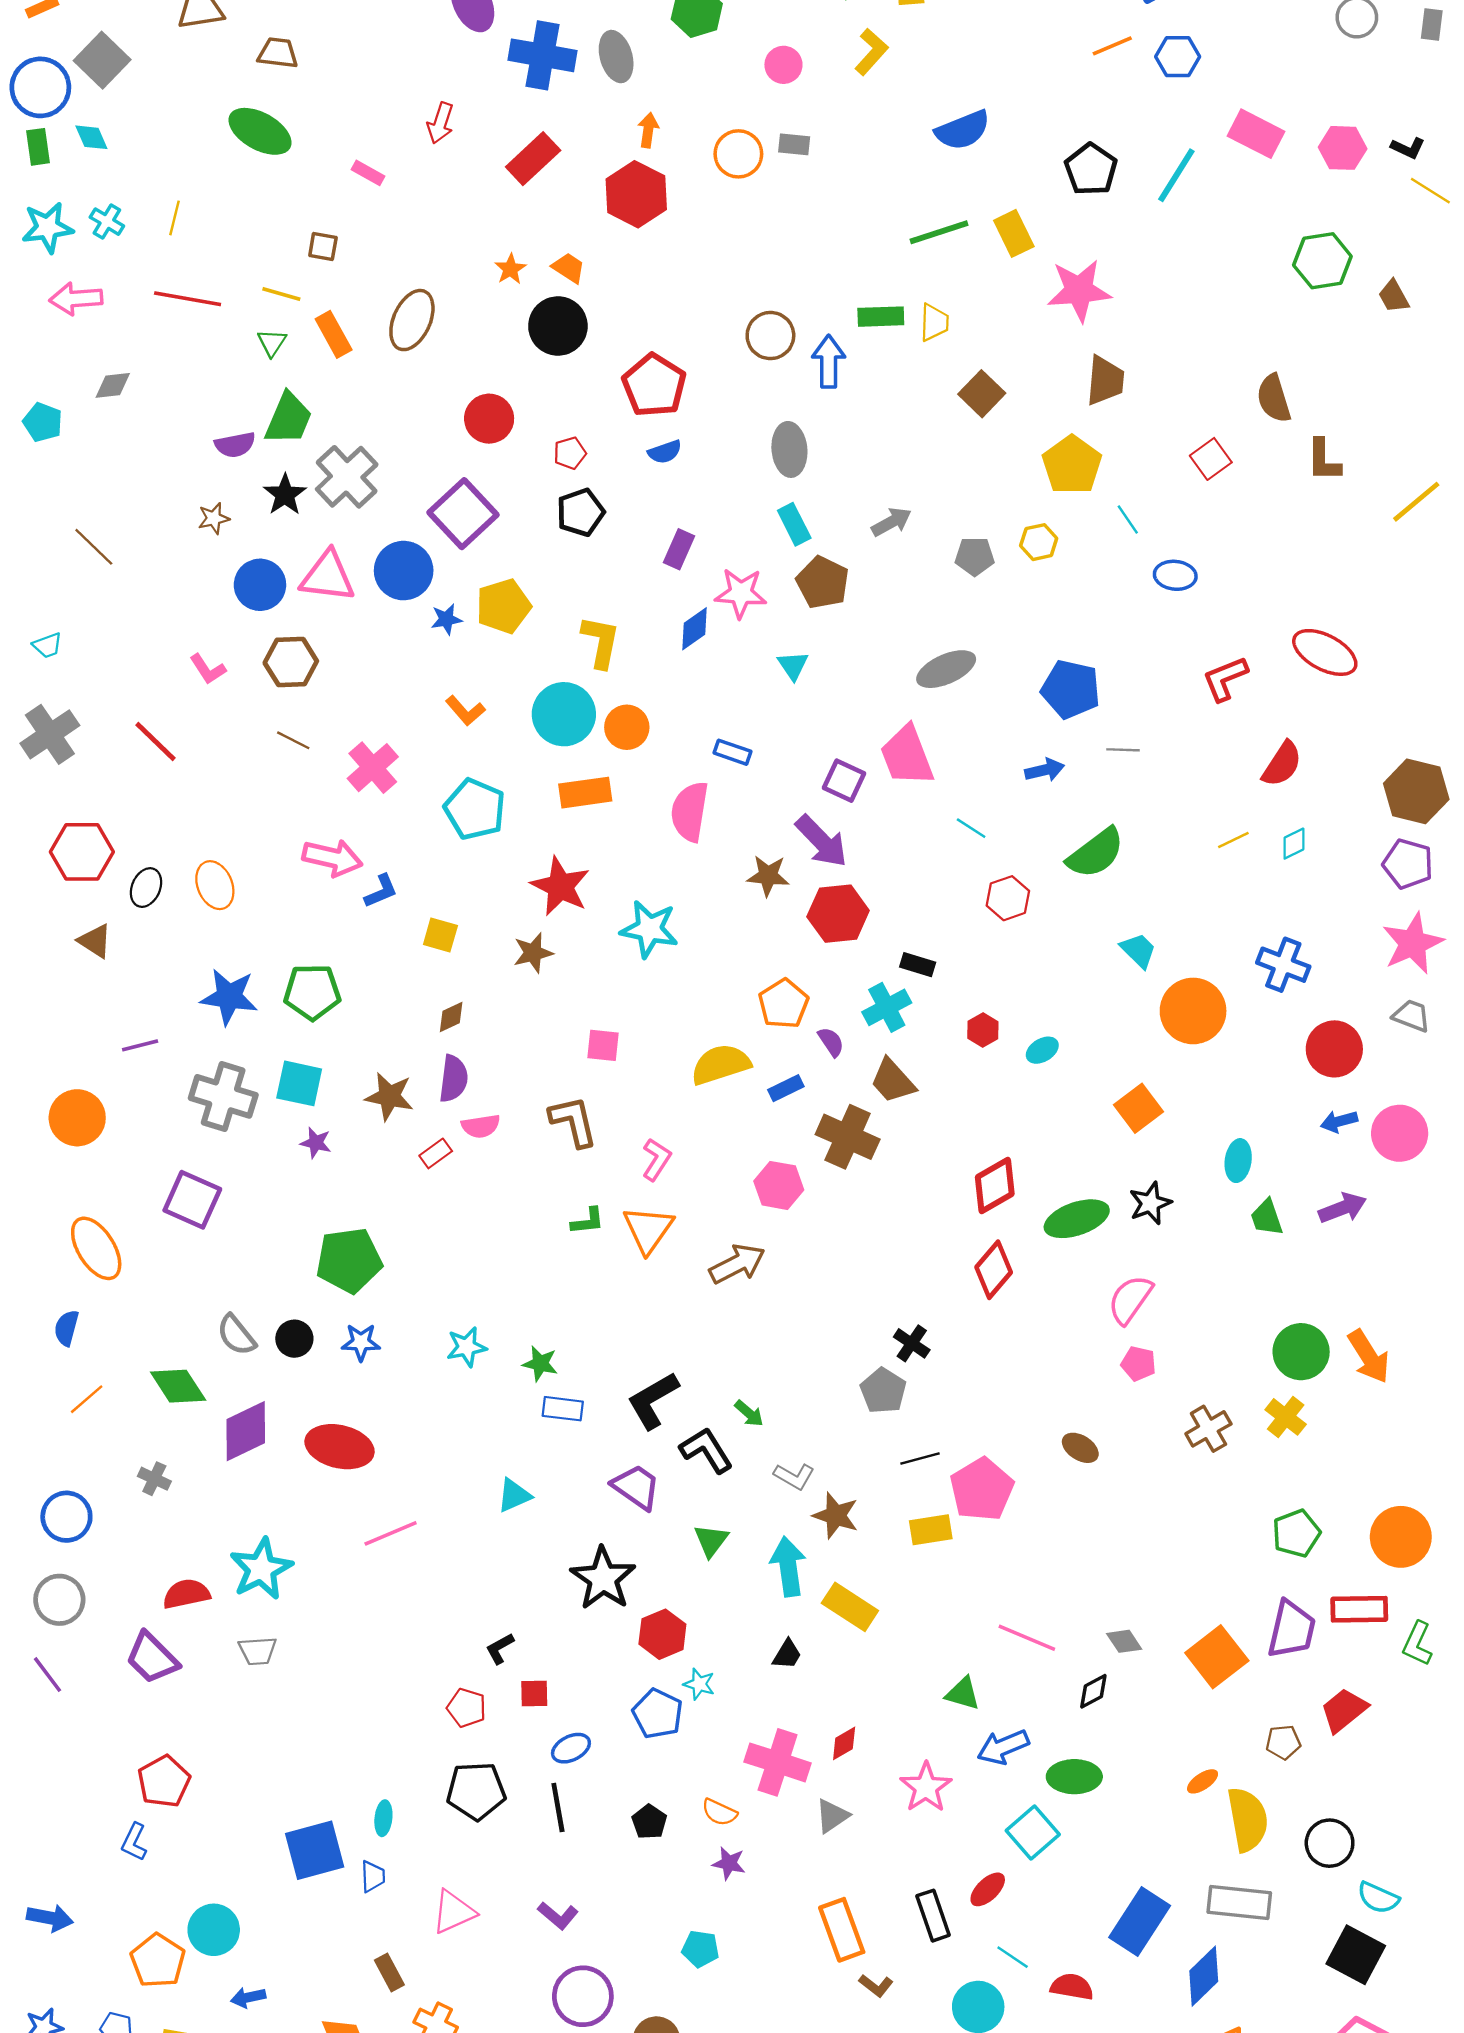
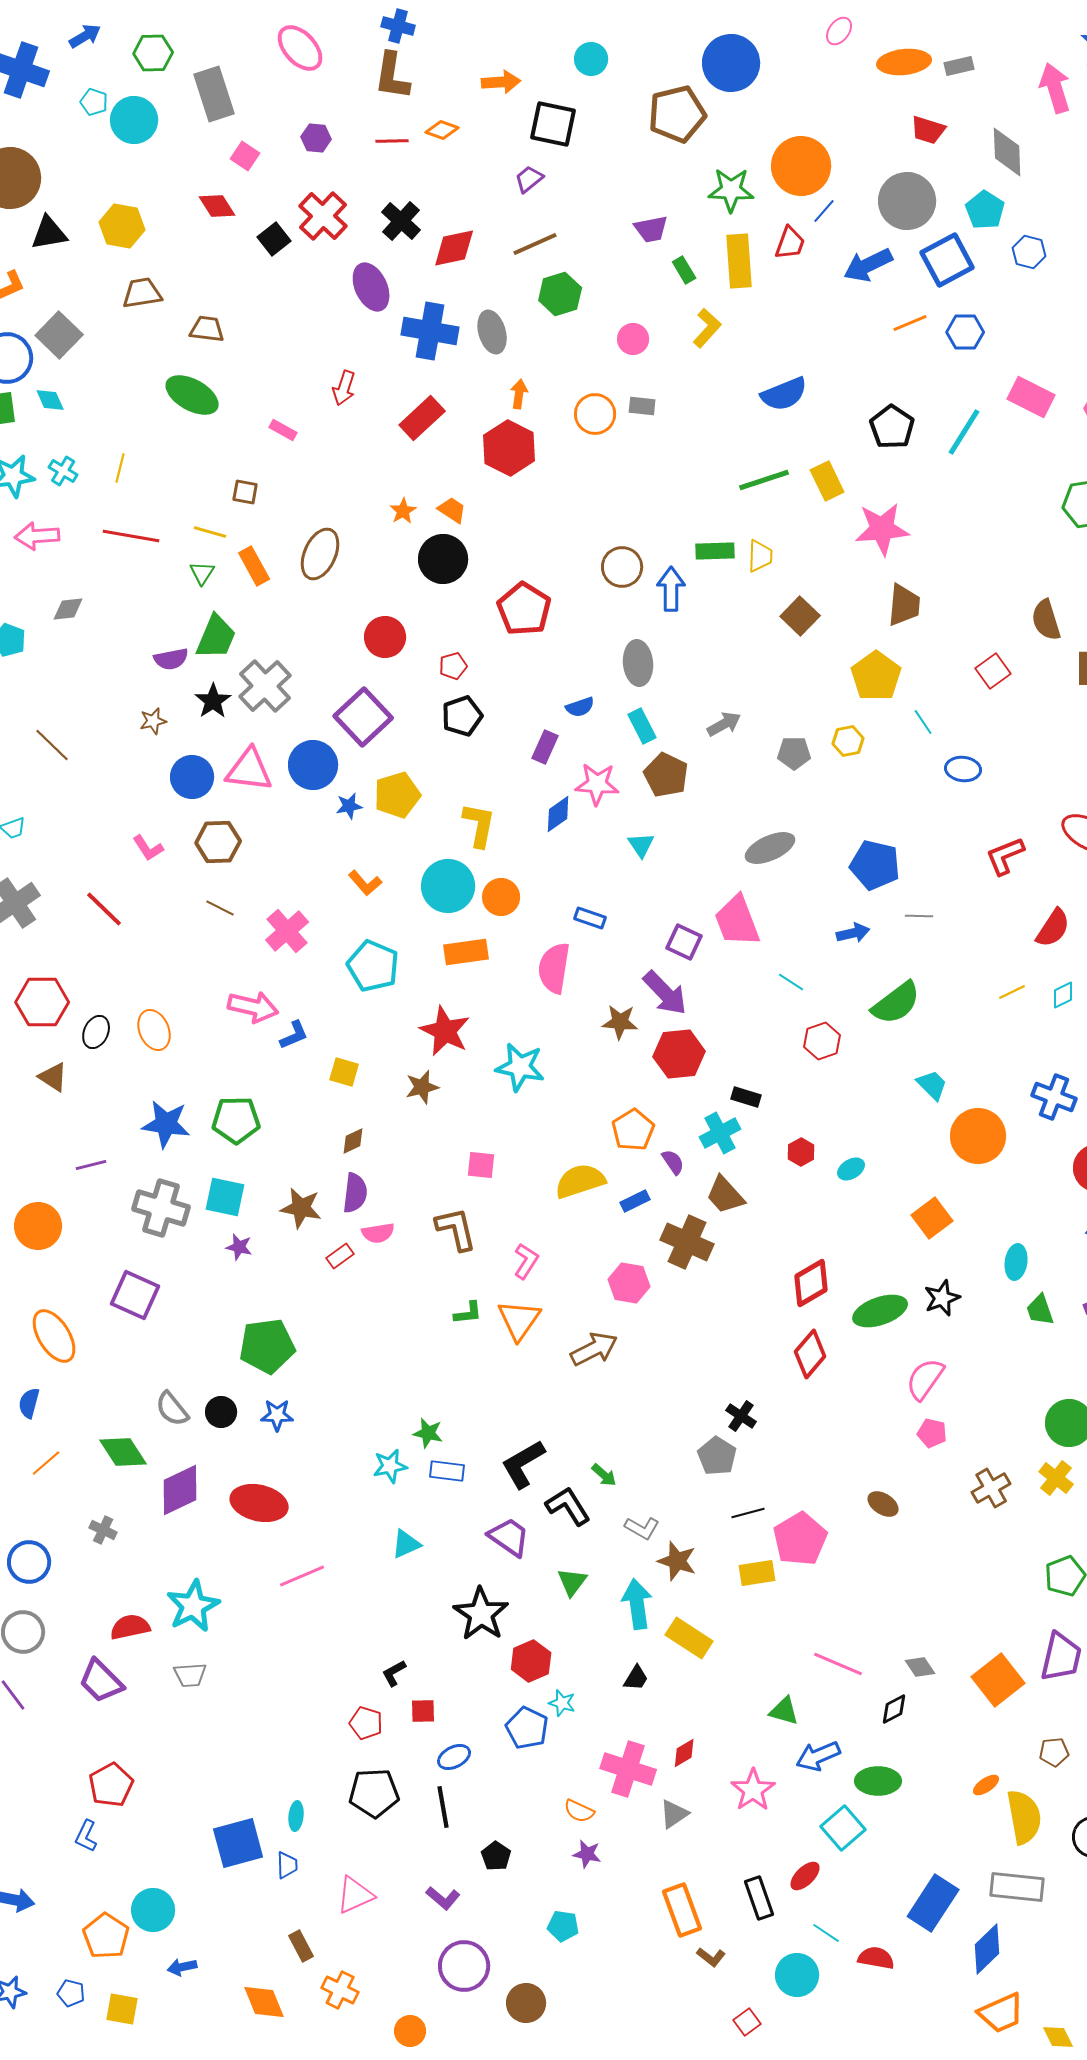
blue semicircle: (665, 452) -> (580, 707), moved
cyan star: (467, 1347) -> (390, 1466), moved
black pentagon: (649, 1822) -> (496, 1856), moved

